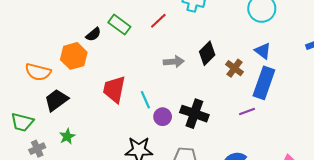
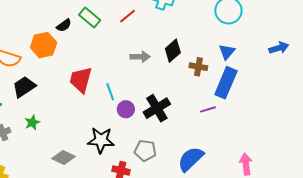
blue triangle: (263, 51) -> (227, 52), turned 30
brown cross: (234, 68) -> (198, 67), turned -30
black cross: (194, 114) -> (157, 108), turned 36

